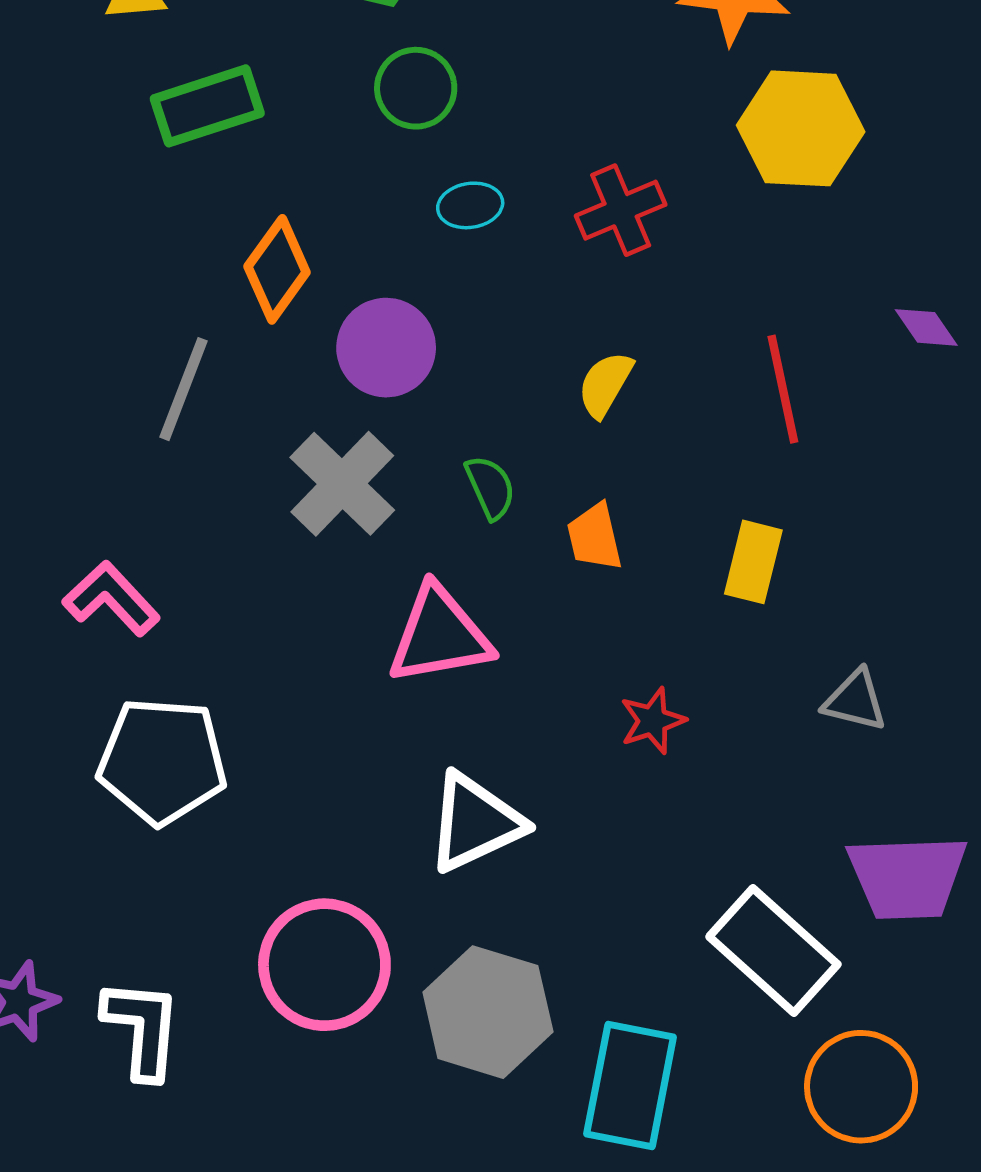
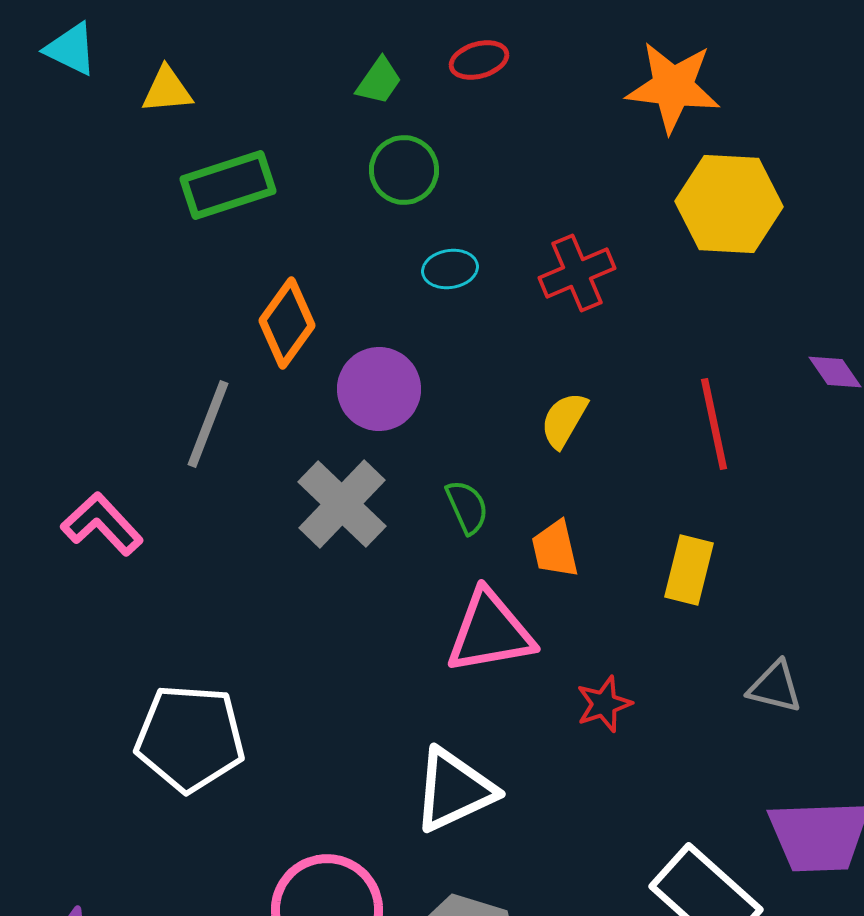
pink L-shape: (111, 599) -> (102, 524), moved
pink triangle: (439, 635) -> (490, 632), moved

